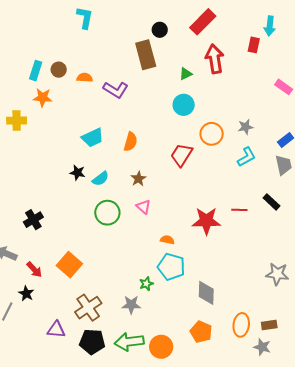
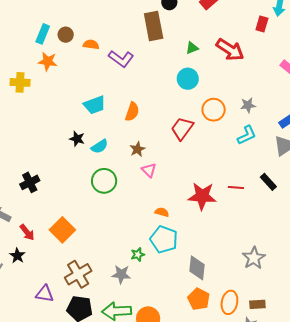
red arrow: (215, 59) -> (230, 50), moved, turned 128
pink triangle: (143, 207) -> (149, 170), moved
gray star: (277, 274) -> (254, 258), moved, turned 30
orange pentagon: (201, 332) -> (199, 299), moved

